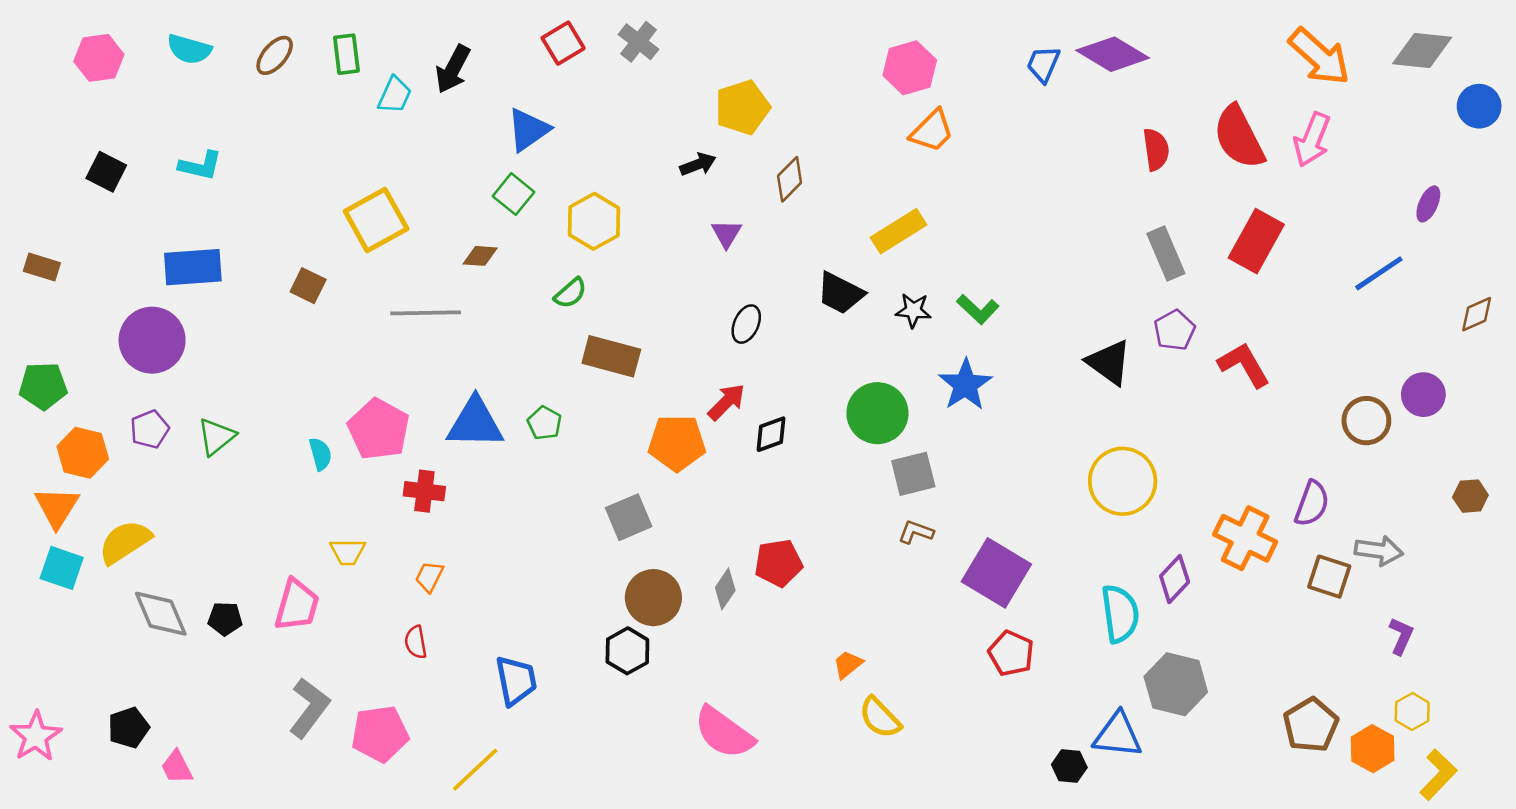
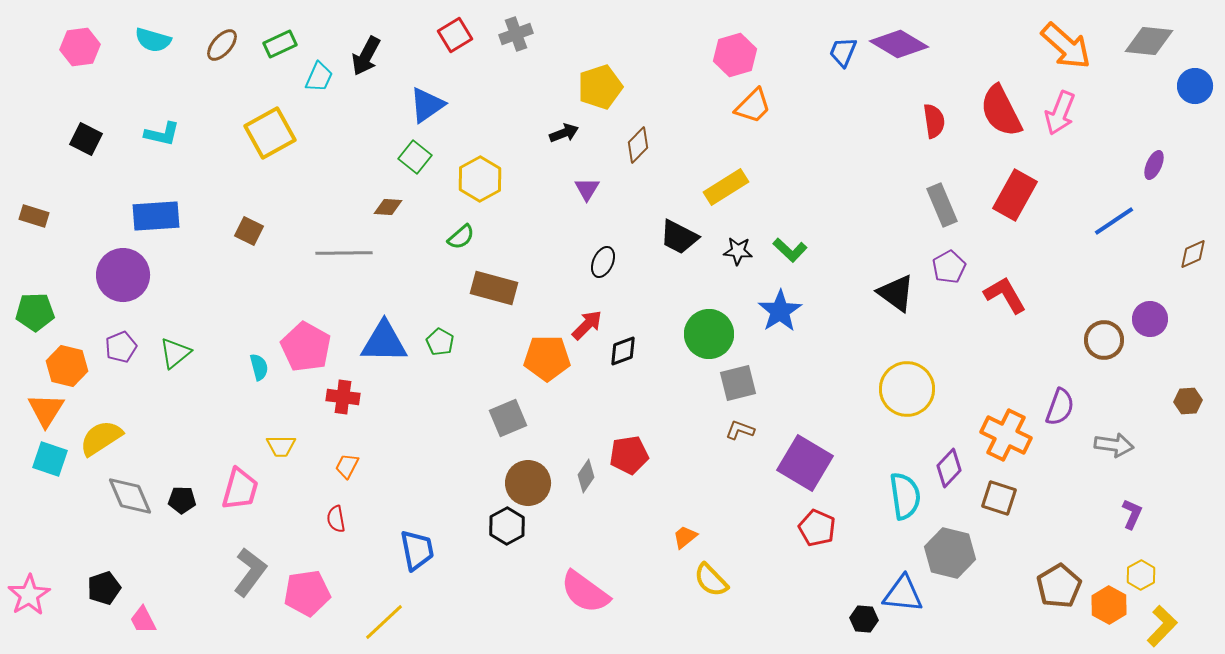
gray cross: (639, 42) -> (516, 34), turned 32
green rectangle: (346, 54) -> (280, 44), turned 72
yellow square: (376, 220) -> (270, 133), moved
brown square: (1329, 577) -> (999, 498), moved

